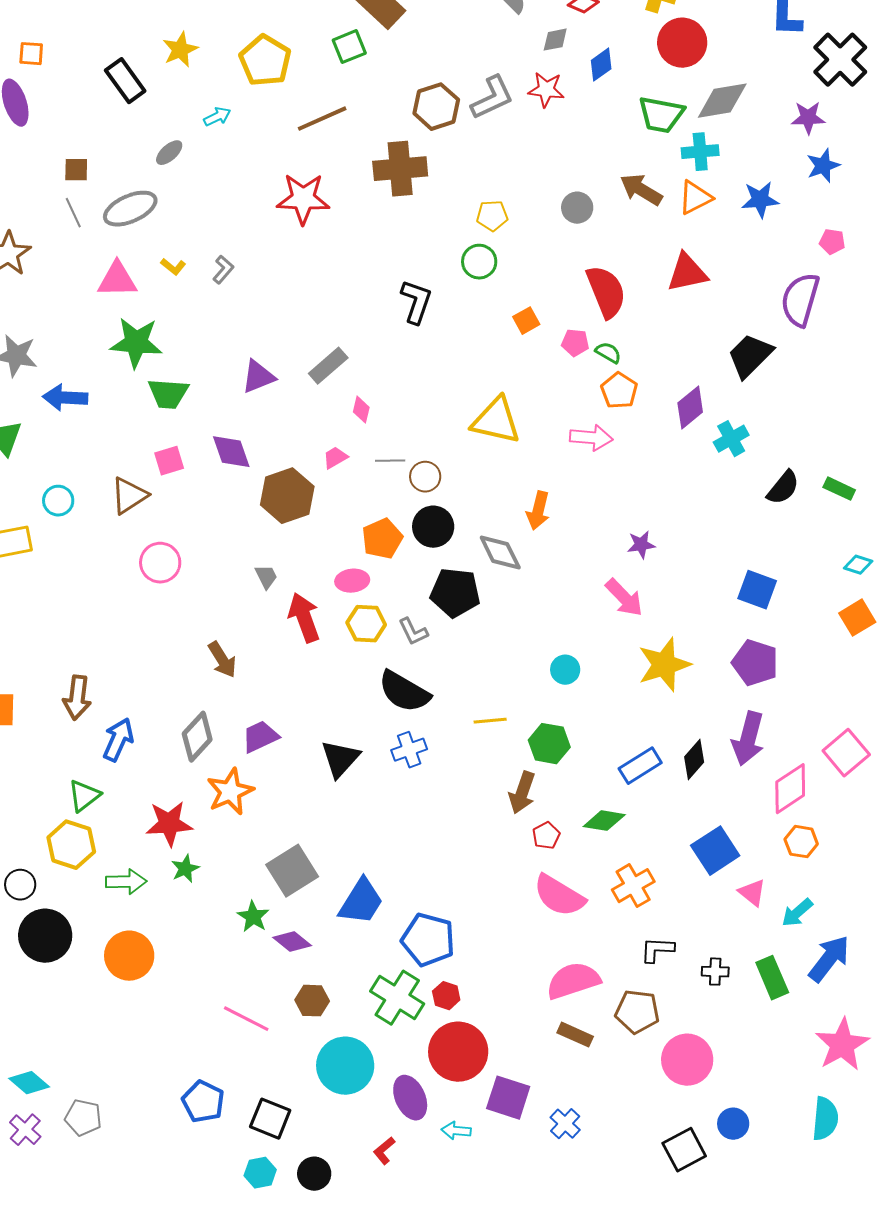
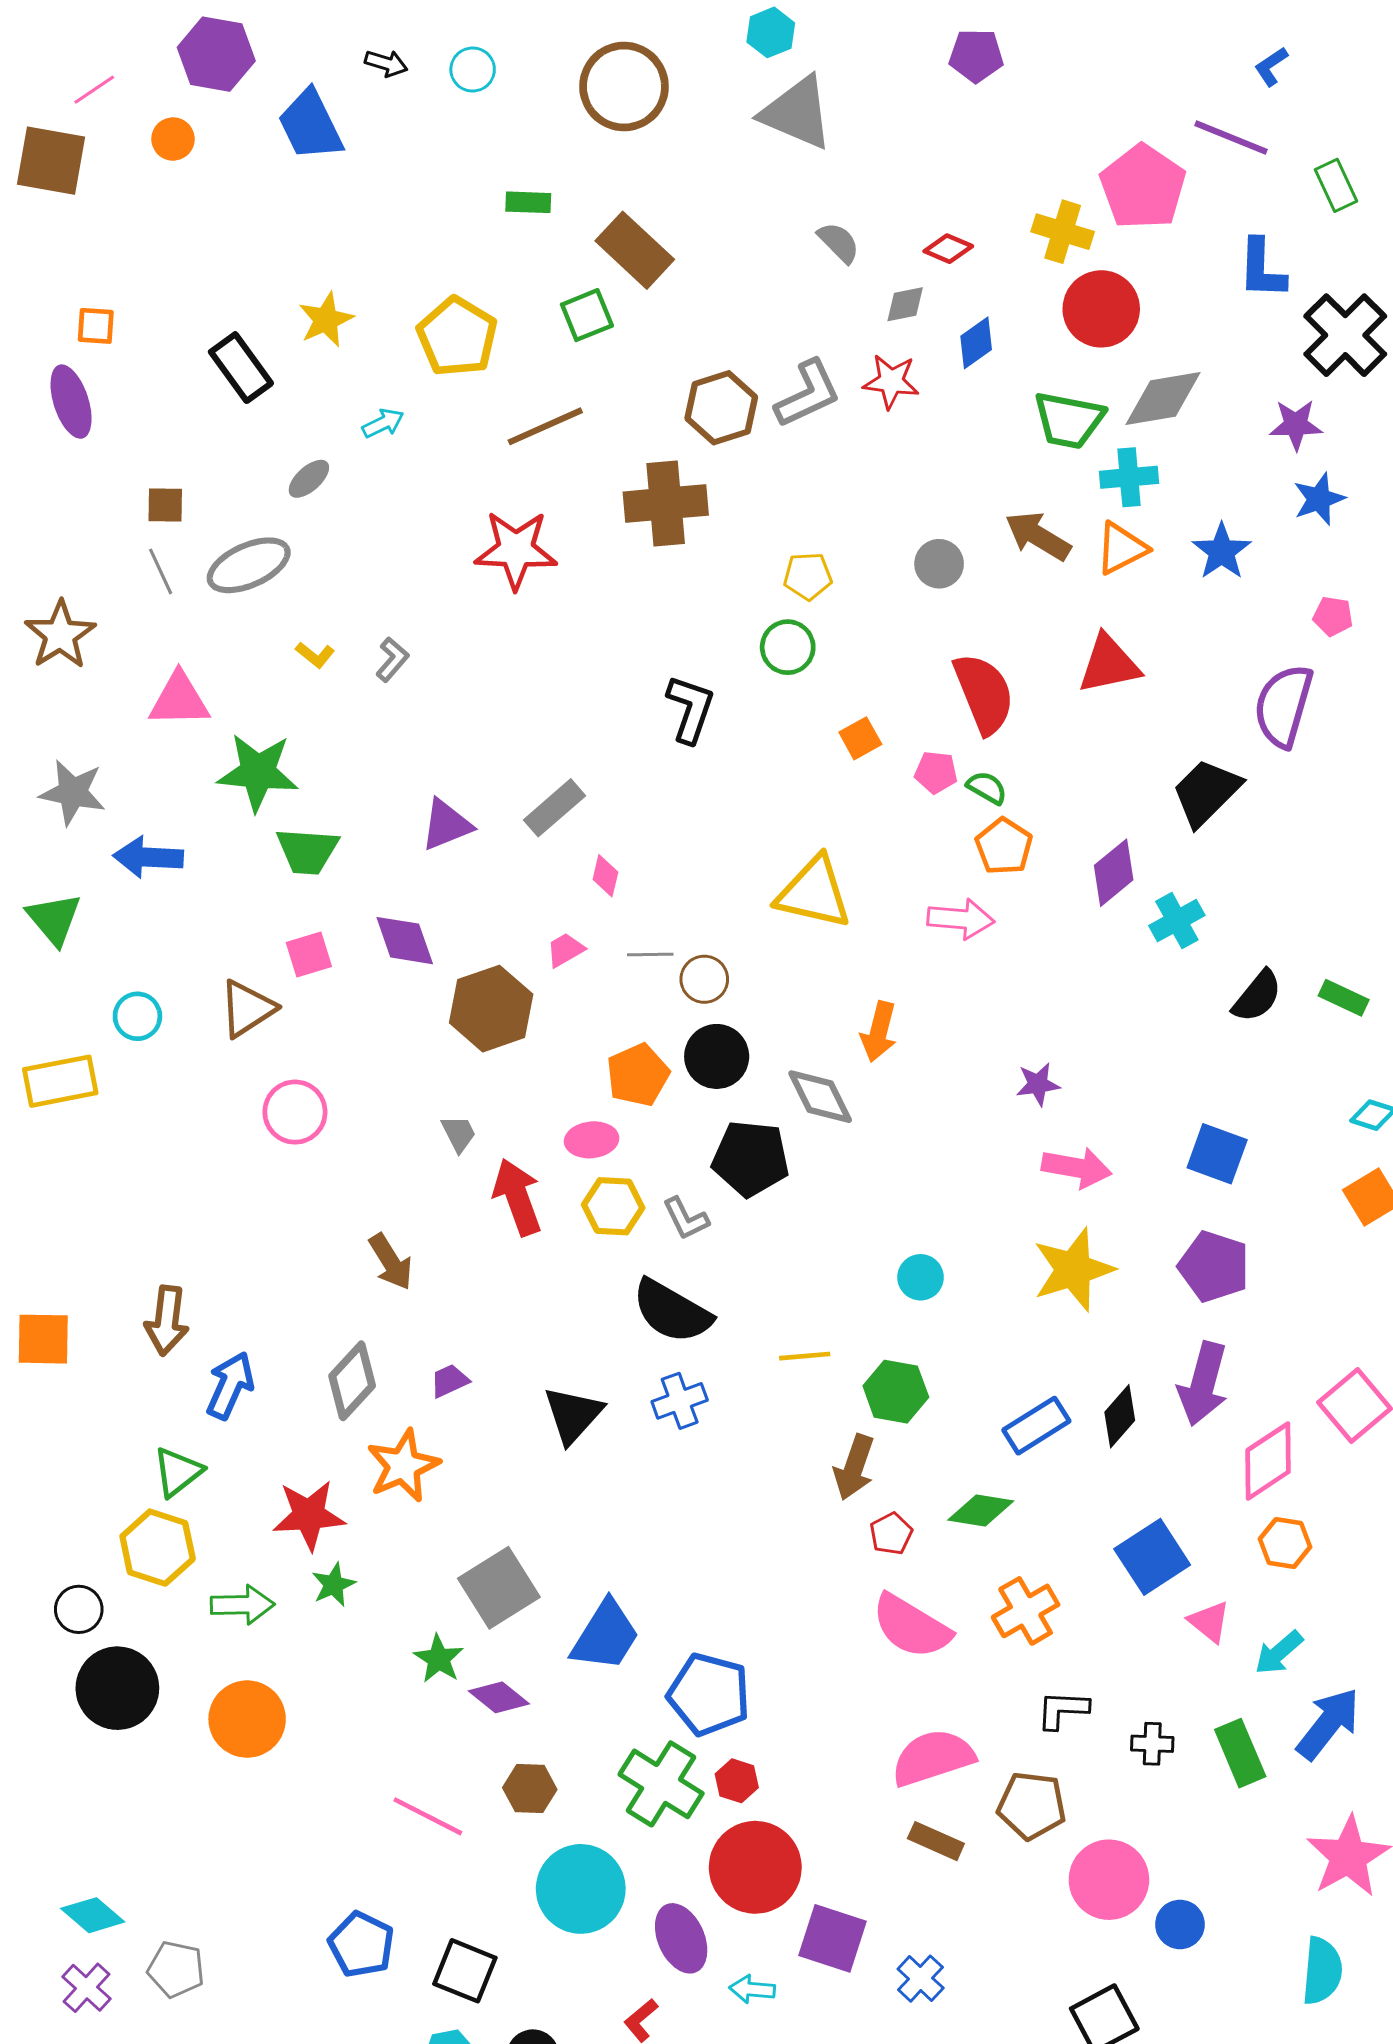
blue star: (760, 200) -> (1222, 551), turned -30
pink triangle: (117, 280) -> (179, 700), moved
pink arrow: (624, 598) -> (1077, 1168), moved, turned -36
purple trapezoid: (260, 737) -> (449, 1381), size x0.7
blue circle: (733, 1124) -> (1180, 1924), moved

